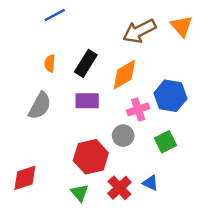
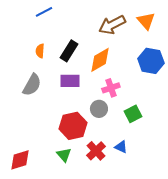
blue hexagon: (170, 96) -> (151, 61), moved
red diamond: (25, 178) -> (20, 160), moved

